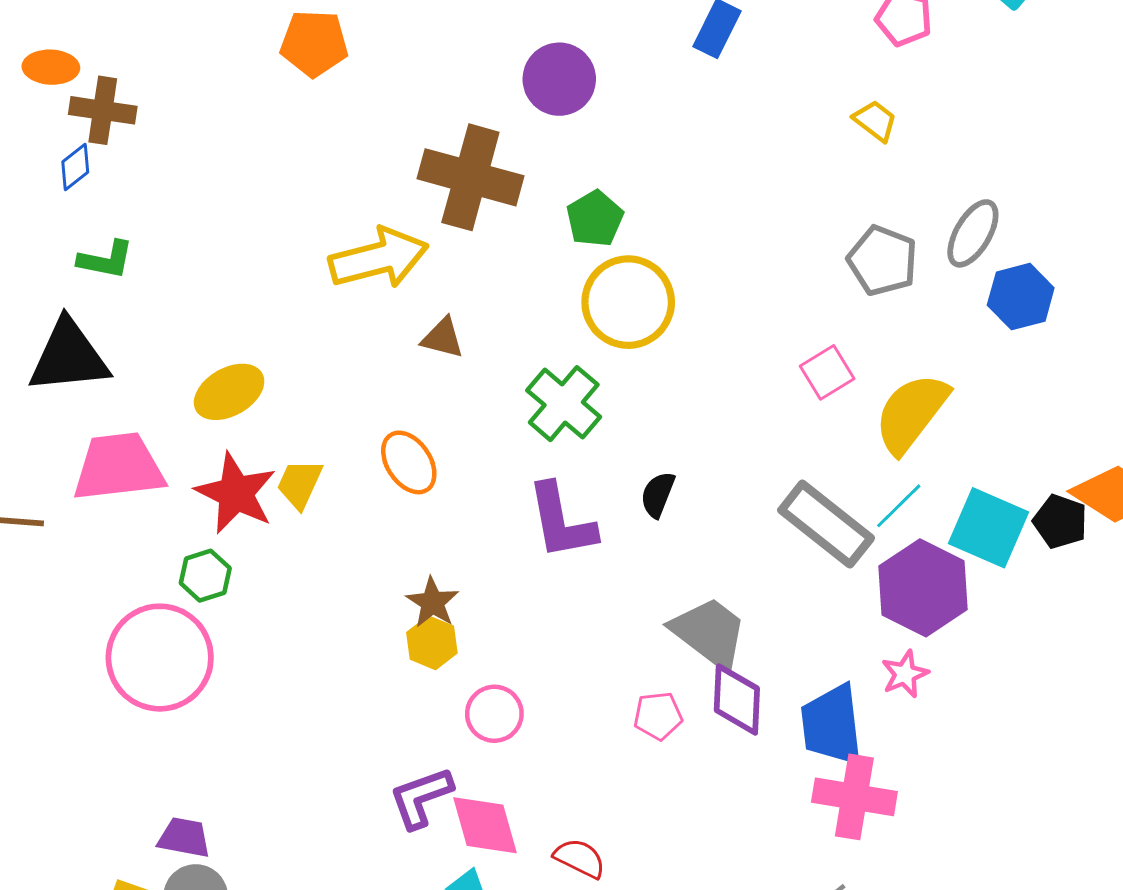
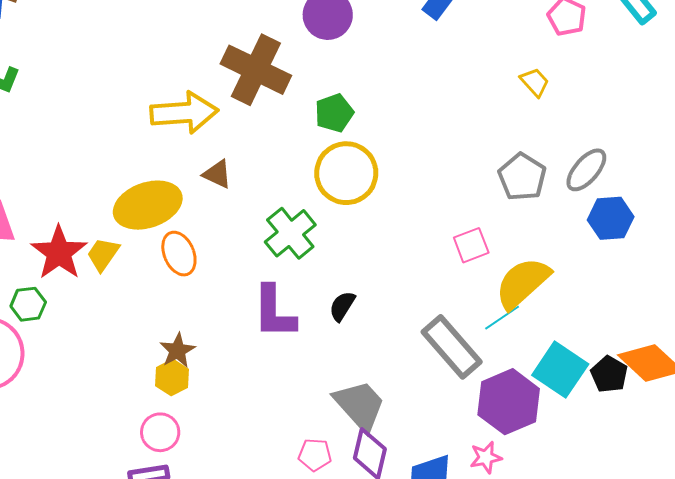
yellow ellipse: (229, 392) -> (148, 205), moved, size x1.4
cyan line: (899, 506) -> (502, 318), moved
pink circle: (494, 714) -> (160, 432), moved

